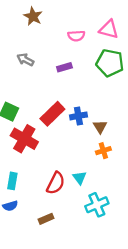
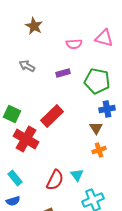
green pentagon: (110, 63) -> (97, 81), moved
blue cross: (78, 116) -> (107, 109), moved
cyan rectangle: (12, 181) -> (15, 178), turned -49

